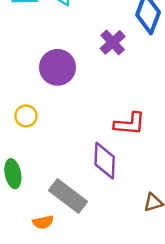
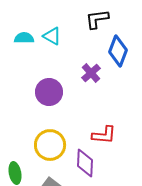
yellow circle: (26, 116) -> (50, 145), moved, size x1.8

